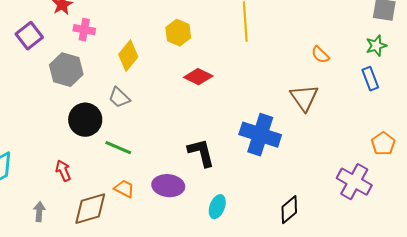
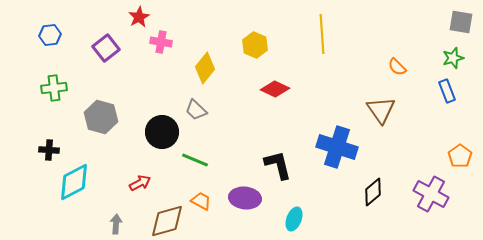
gray hexagon: (66, 70) -> (101, 117), moved
red arrow: (63, 171) -> (140, 183), turned 85
black diamond: (289, 210) -> (373, 192), moved

